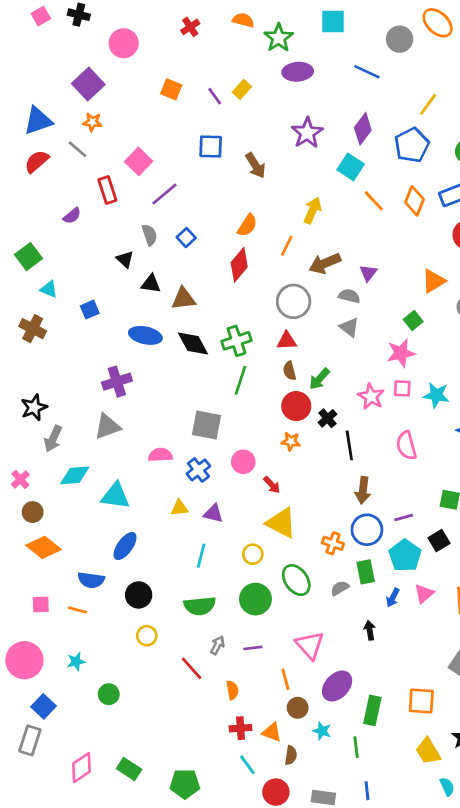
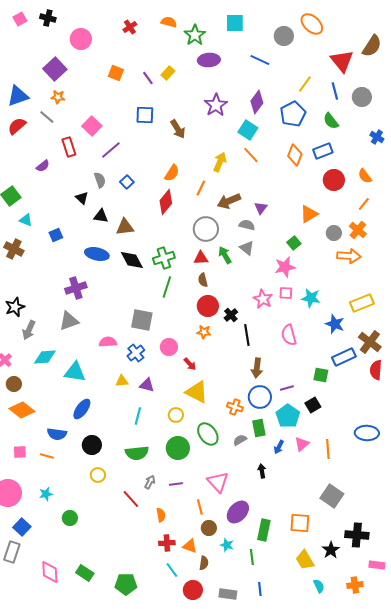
orange line: (374, 201) -> (251, 155), moved
green arrow: (319, 379) -> (225, 255), moved, turned 108
pink diamond: (82, 768) -> (50, 572), turned -60

